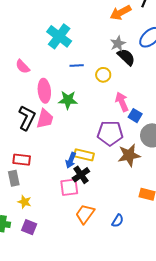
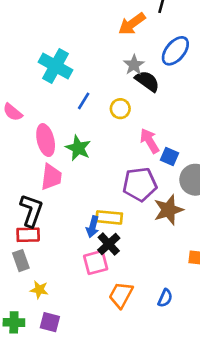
blue line: (77, 65) -> (84, 101), turned -48
green star: (68, 100) -> (78, 148), turned 30
black L-shape: (27, 118) -> (31, 210), moved

